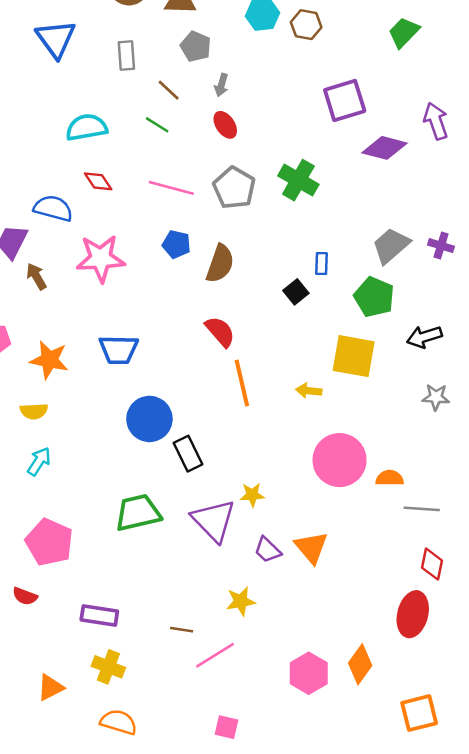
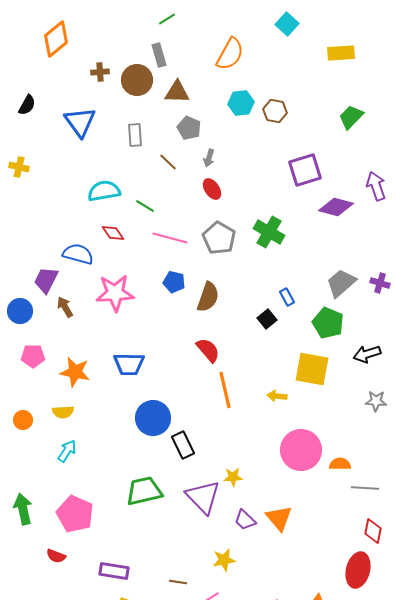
green line: (157, 125) -> (145, 206), moved
blue rectangle: (322, 264) -> (287, 297), turned -30

